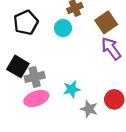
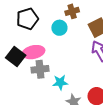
gray cross: (35, 77) -> (40, 69), moved
pink ellipse: (36, 98) -> (34, 52), moved

